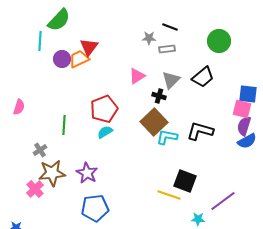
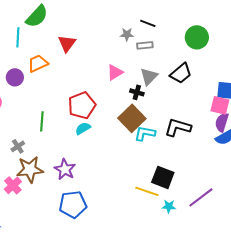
purple circle: (62, 59) -> (15, 77), moved
orange trapezoid: (79, 59) -> (38, 63), moved
cyan star: (198, 219) -> (169, 206), moved

